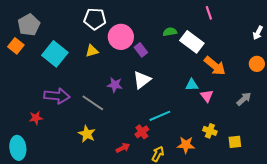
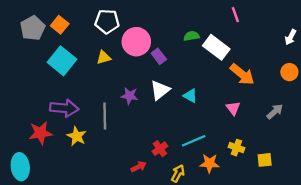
orange square: (16, 46) -> (60, 25), moved
cyan triangle: (192, 85) -> (190, 96), moved, turned 32
gray line: (93, 103) -> (105, 116), turned 55
cyan line: (160, 116) -> (194, 141), moved
red star: (36, 118) -> (41, 133), size x1.5
yellow star: (87, 134) -> (77, 136), moved

